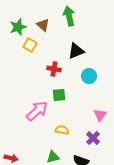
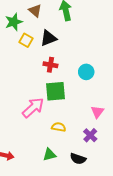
brown triangle: (43, 25) -> (35, 11), moved
black triangle: (76, 51) -> (48, 38), moved
green square: (59, 95) -> (56, 91), size x1.5

